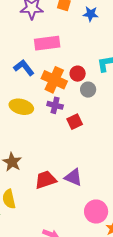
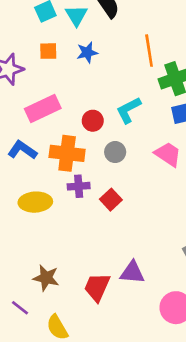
red circle: (78, 74) -> (93, 121), moved
red trapezoid: (46, 180) -> (97, 287), turned -30

